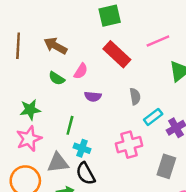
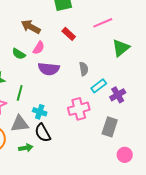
brown arrow: (55, 46) -> (31, 27), moved
red rectangle: (117, 54) -> (69, 34), size x0.6
purple semicircle: (93, 96) -> (49, 69), size x1.5
green line: (70, 125) -> (20, 93), moved

